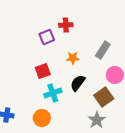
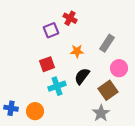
red cross: (66, 25) -> (70, 18), turned 32
orange circle: (42, 118) -> (35, 111), moved

